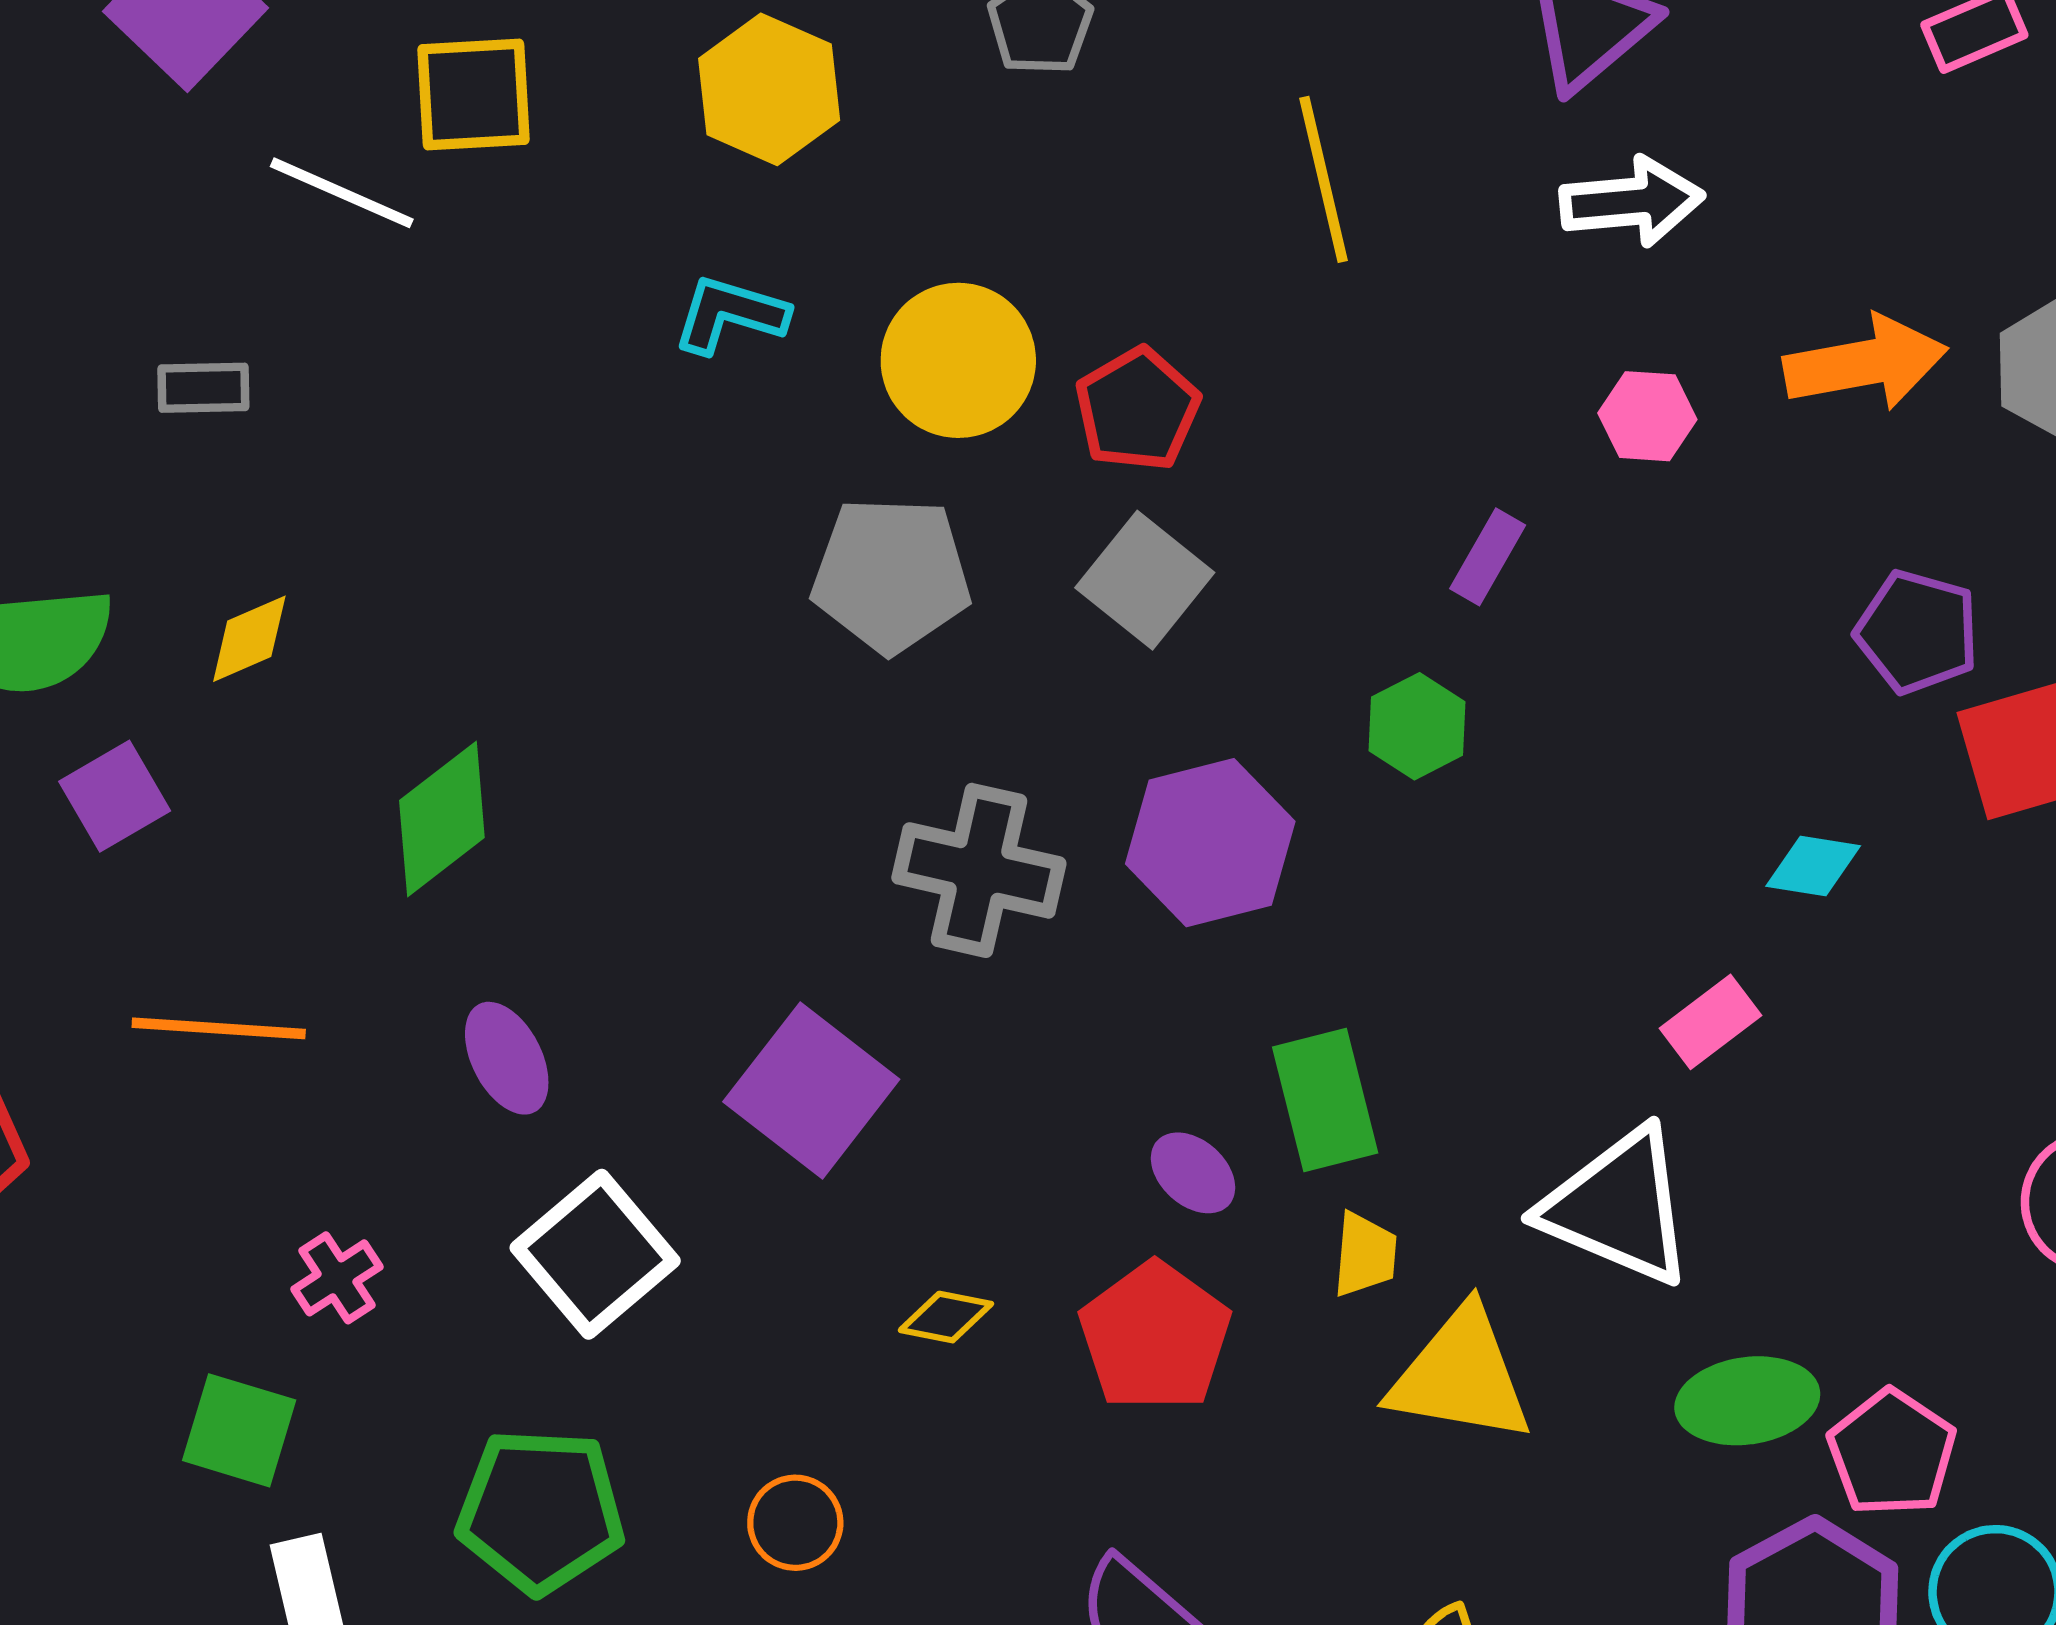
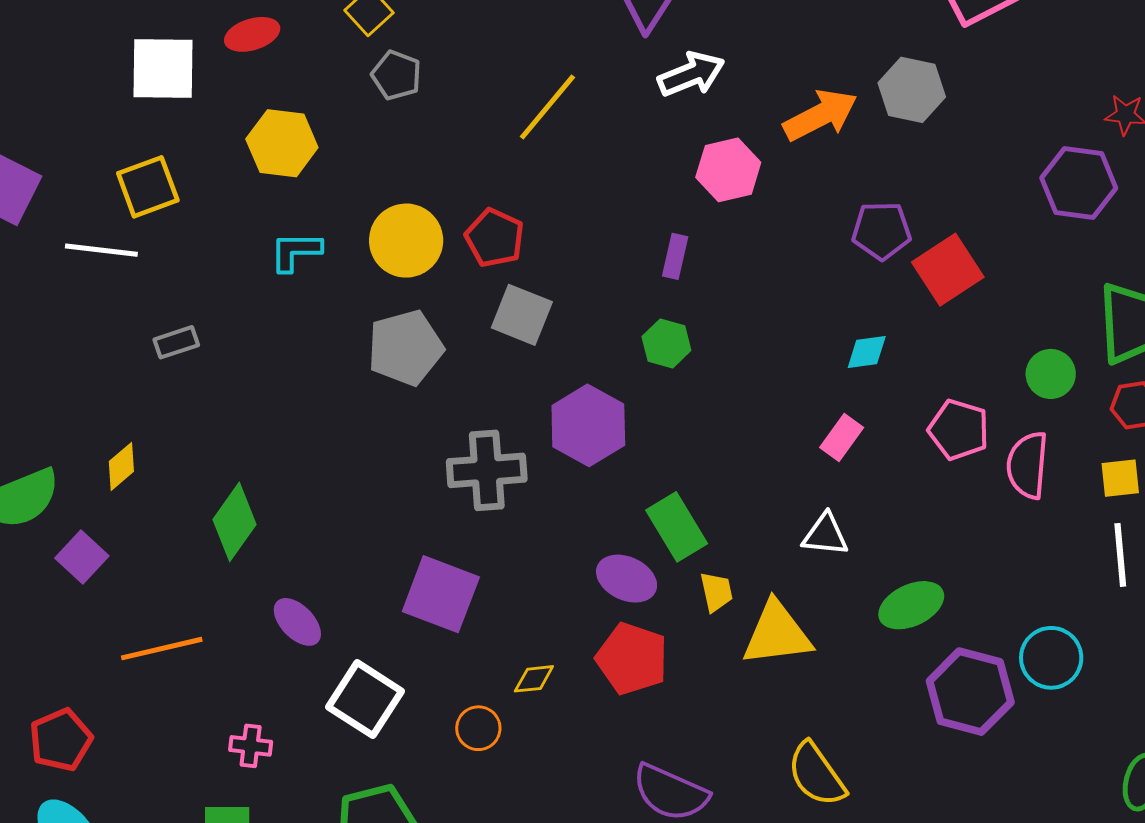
yellow line: (1323, 179) -> (547, 107), turned 70
gray rectangle: (203, 388) -> (176, 342), moved
pink hexagon: (1647, 416) -> (728, 170), size x1.4
purple ellipse: (1193, 1173) -> (627, 579), size x1.4
white triangle: (1618, 1207) -> (825, 535), size x0.6
pink cross: (337, 1278) -> (251, 746), turned -33
pink pentagon: (1892, 1453) -> (959, 430), moved
orange circle: (795, 1523) -> (478, 728), moved

